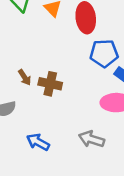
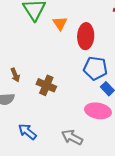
brown arrow: (25, 77) -> (15, 75), moved

